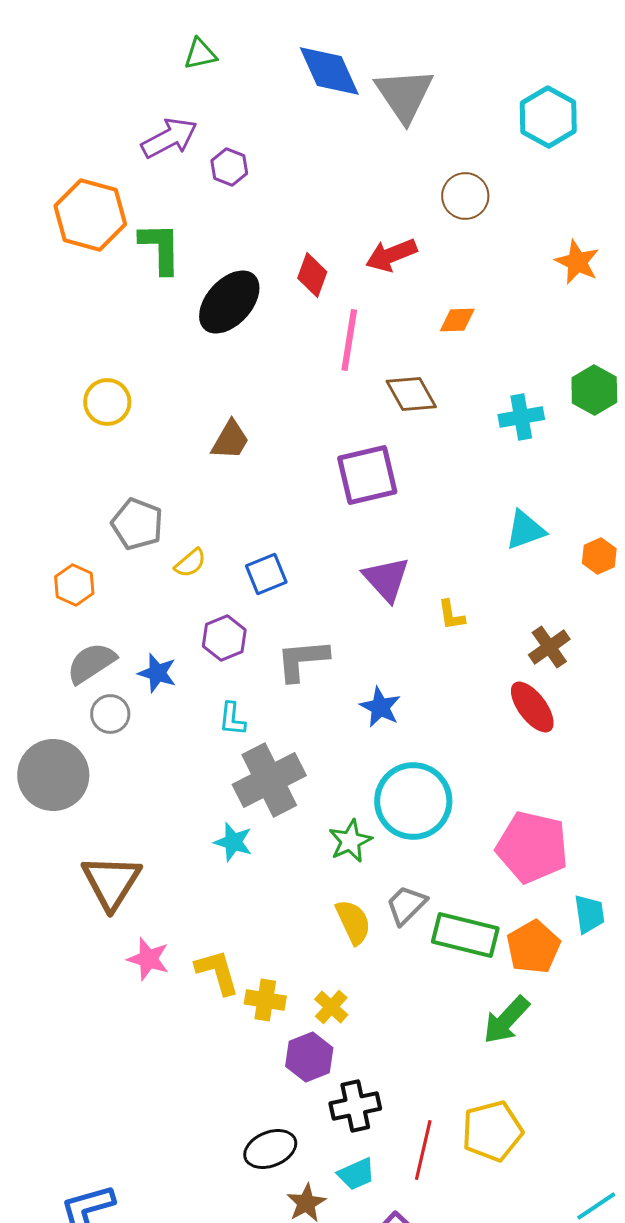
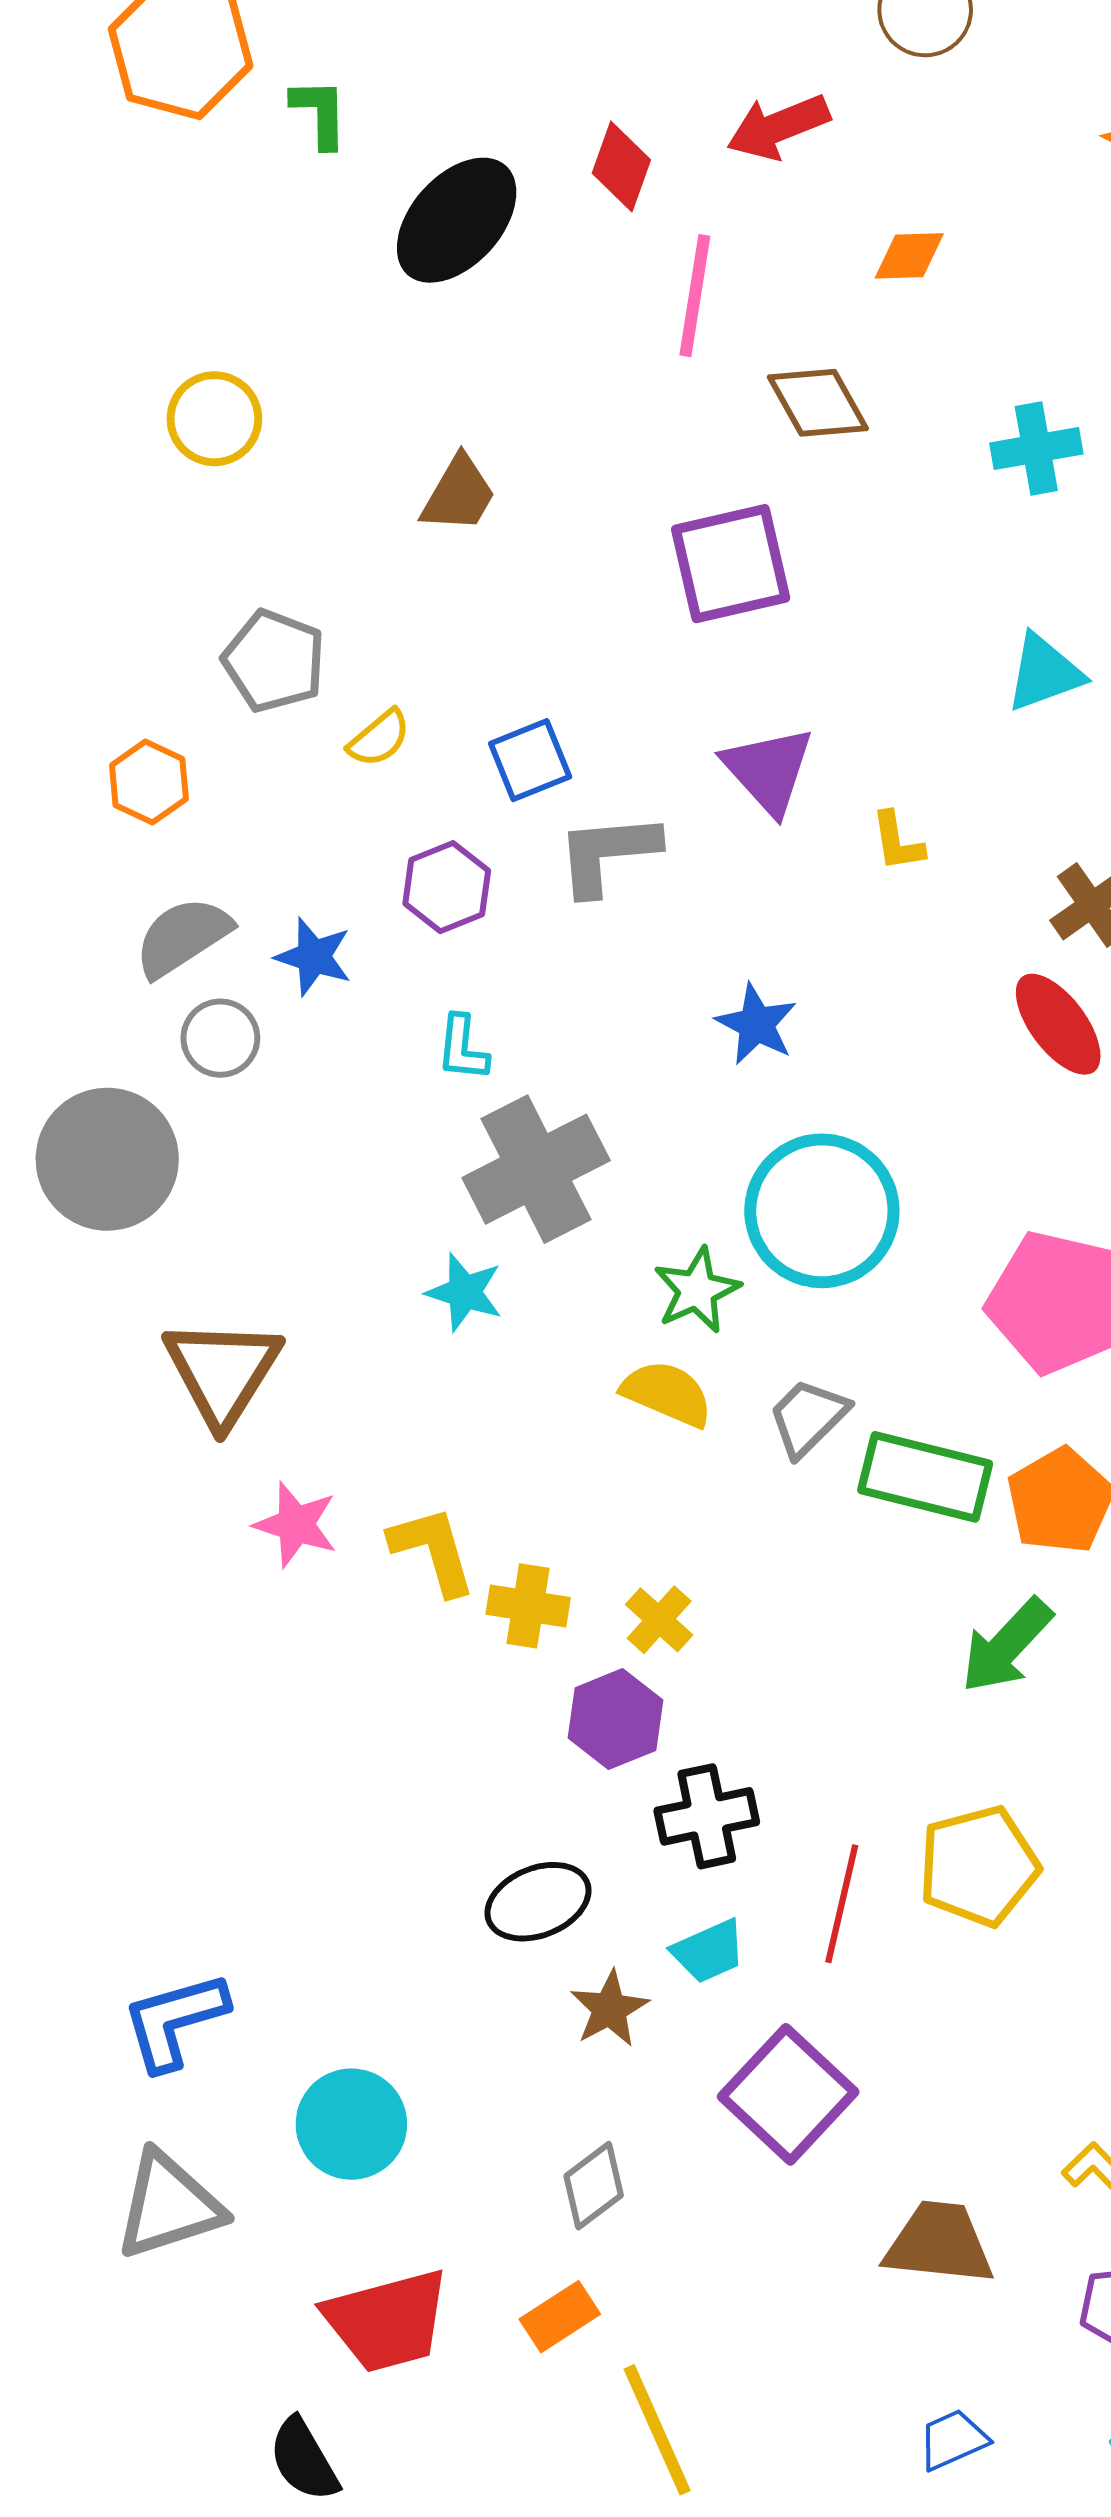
green L-shape: (160, 248) -> (320, 113), size x0.7
gray L-shape: (302, 660) -> (607, 853), moved
yellow semicircle: (353, 922) -> (667, 1393), moved, turned -42

